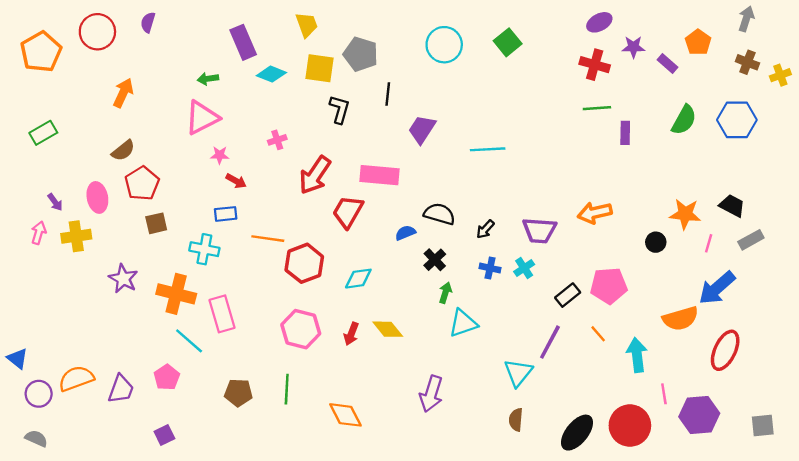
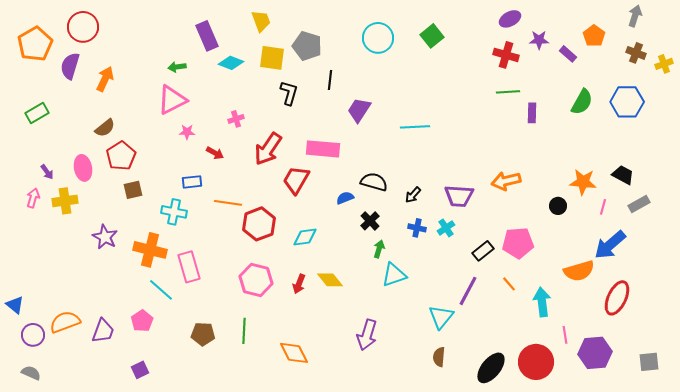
purple semicircle: (148, 22) -> (70, 66), moved, size x1.5
red arrow: (236, 181) -> (215, 153), moved

